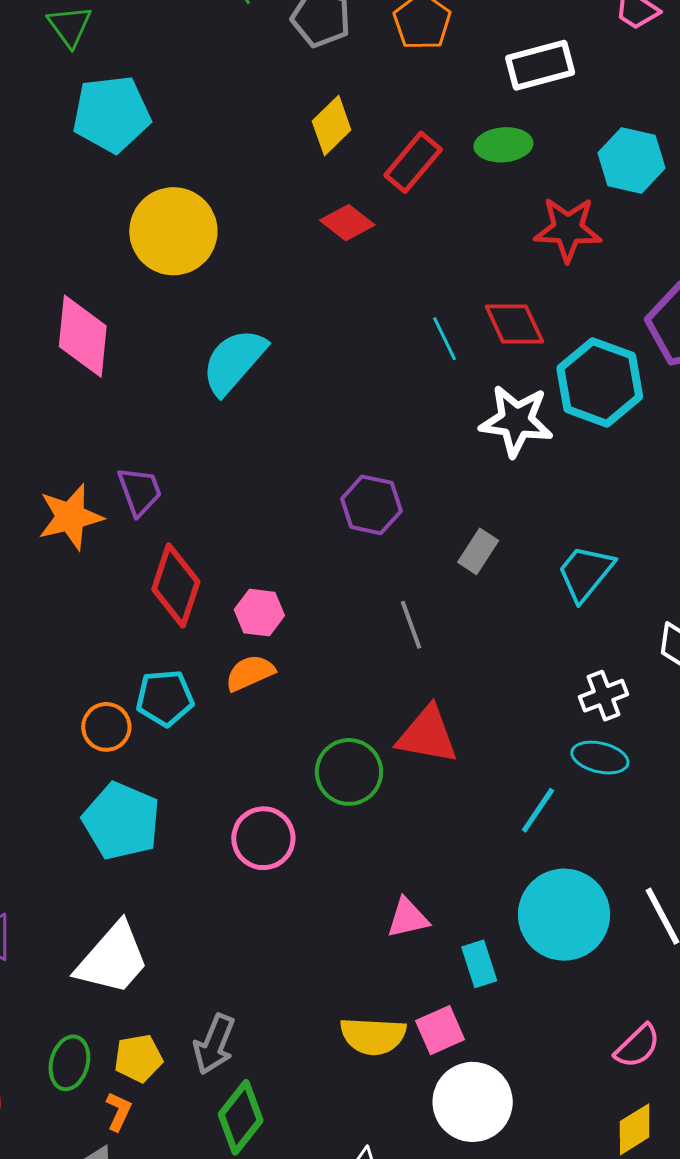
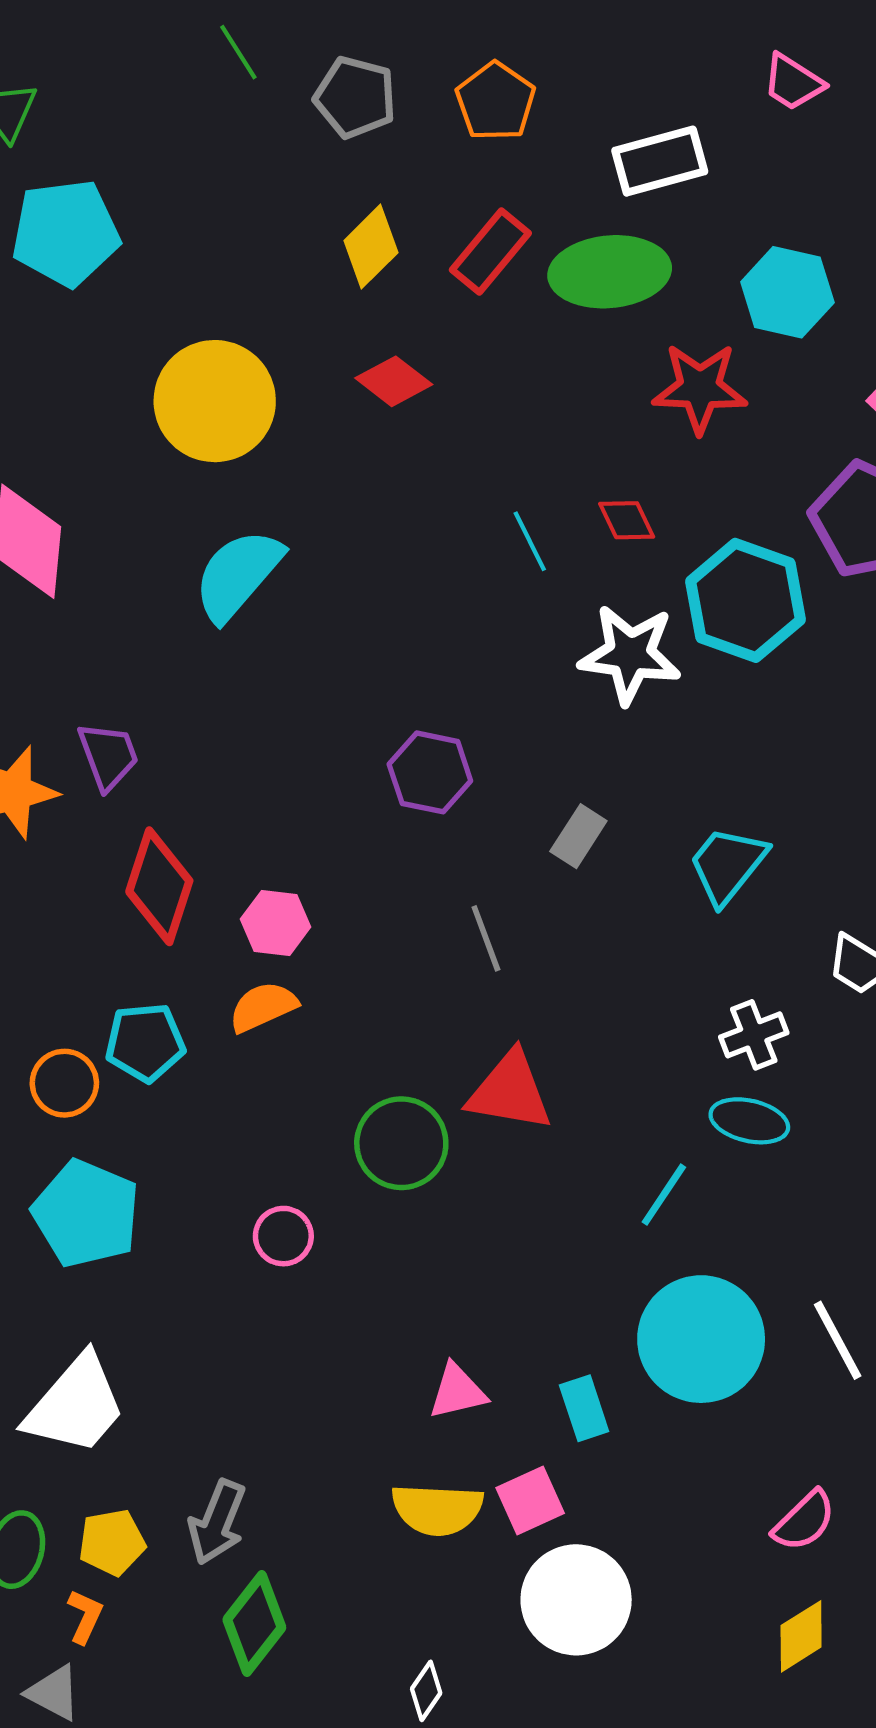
green ellipse: (503, 145) -> (610, 272), size x1.5
red rectangle: (413, 162) -> (490, 252), moved
yellow circle: (173, 231) -> (215, 401), moved
red diamond: (514, 324) -> (627, 520), size x0.7
pink circle: (263, 838) -> (283, 1236), size x0.7
pink triangle: (408, 918) -> (457, 1391), moved

